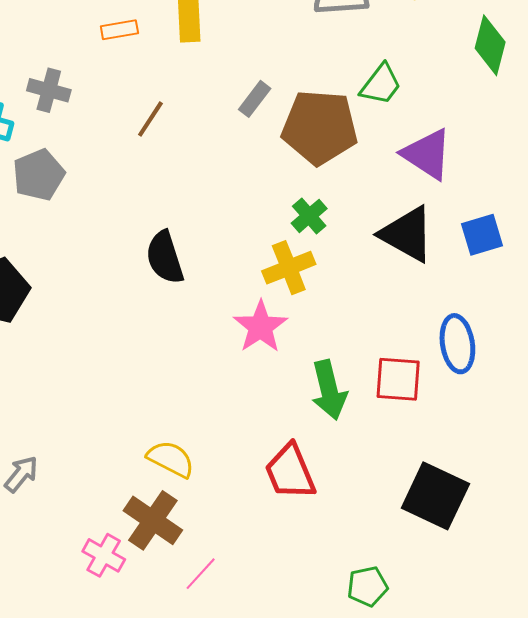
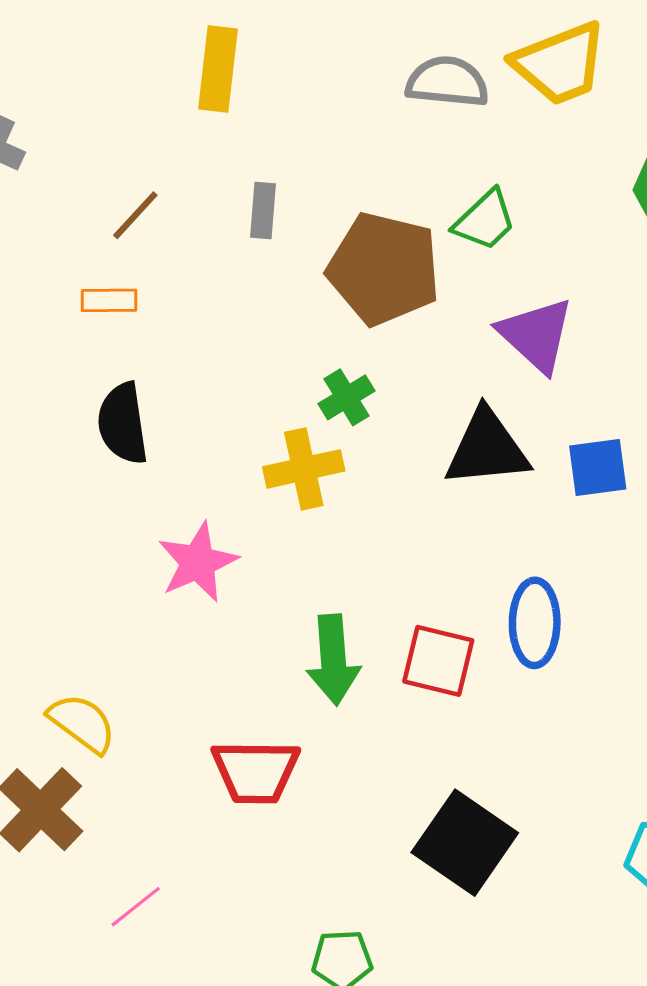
orange rectangle: (119, 30) -> (109, 300), moved
gray rectangle: (255, 99) -> (263, 210), moved, turned -42
black triangle: (407, 234) -> (487, 448), turned -44
pink star: (261, 327) -> (198, 562), moved
red trapezoid: (290, 472) -> (256, 771), turned -76
pink line: (201, 574) -> (136, 907), moved

